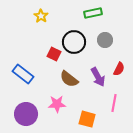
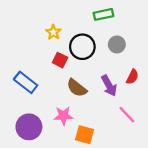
yellow star: (41, 16) -> (53, 32), moved
pink line: (114, 103) -> (127, 115), turned -54
orange square: (87, 119) -> (85, 135), moved

